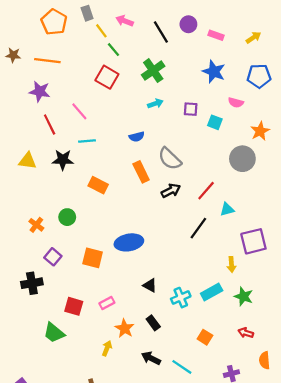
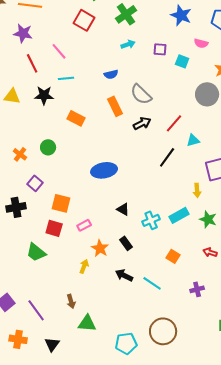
orange square: (93, 258) -> (61, 203), moved

